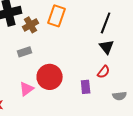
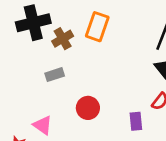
red circle: (50, 77) -> (88, 108), size x0.7
pink triangle: (27, 89) -> (43, 125), moved, turned -49

